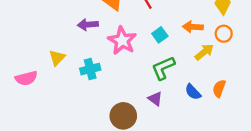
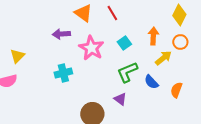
orange arrow: (193, 27) -> (153, 36), turned 90
yellow triangle: (57, 58) -> (17, 56), moved
blue semicircle: (193, 92) -> (151, 82), moved

